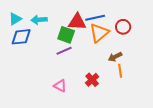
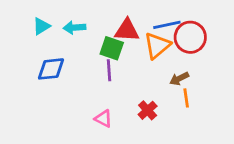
blue line: (95, 18) -> (167, 25), moved
red circle: (123, 27) -> (190, 37), size x1.5
blue diamond: (21, 37) -> (51, 69), moved
purple line: (64, 51) -> (109, 70), turned -70

